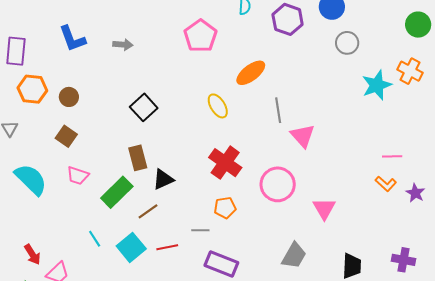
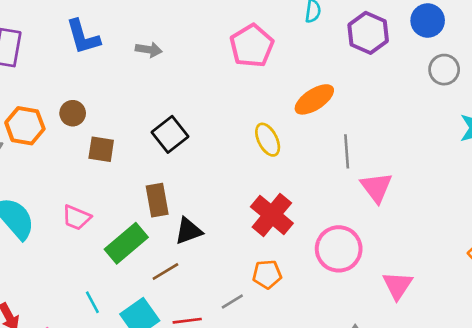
orange hexagon: (32, 89) -> (25, 126), moved
brown square: (66, 136) -> (101, 149), moved, turned -30
gray line: (200, 230) -> (232, 302), turned -36

